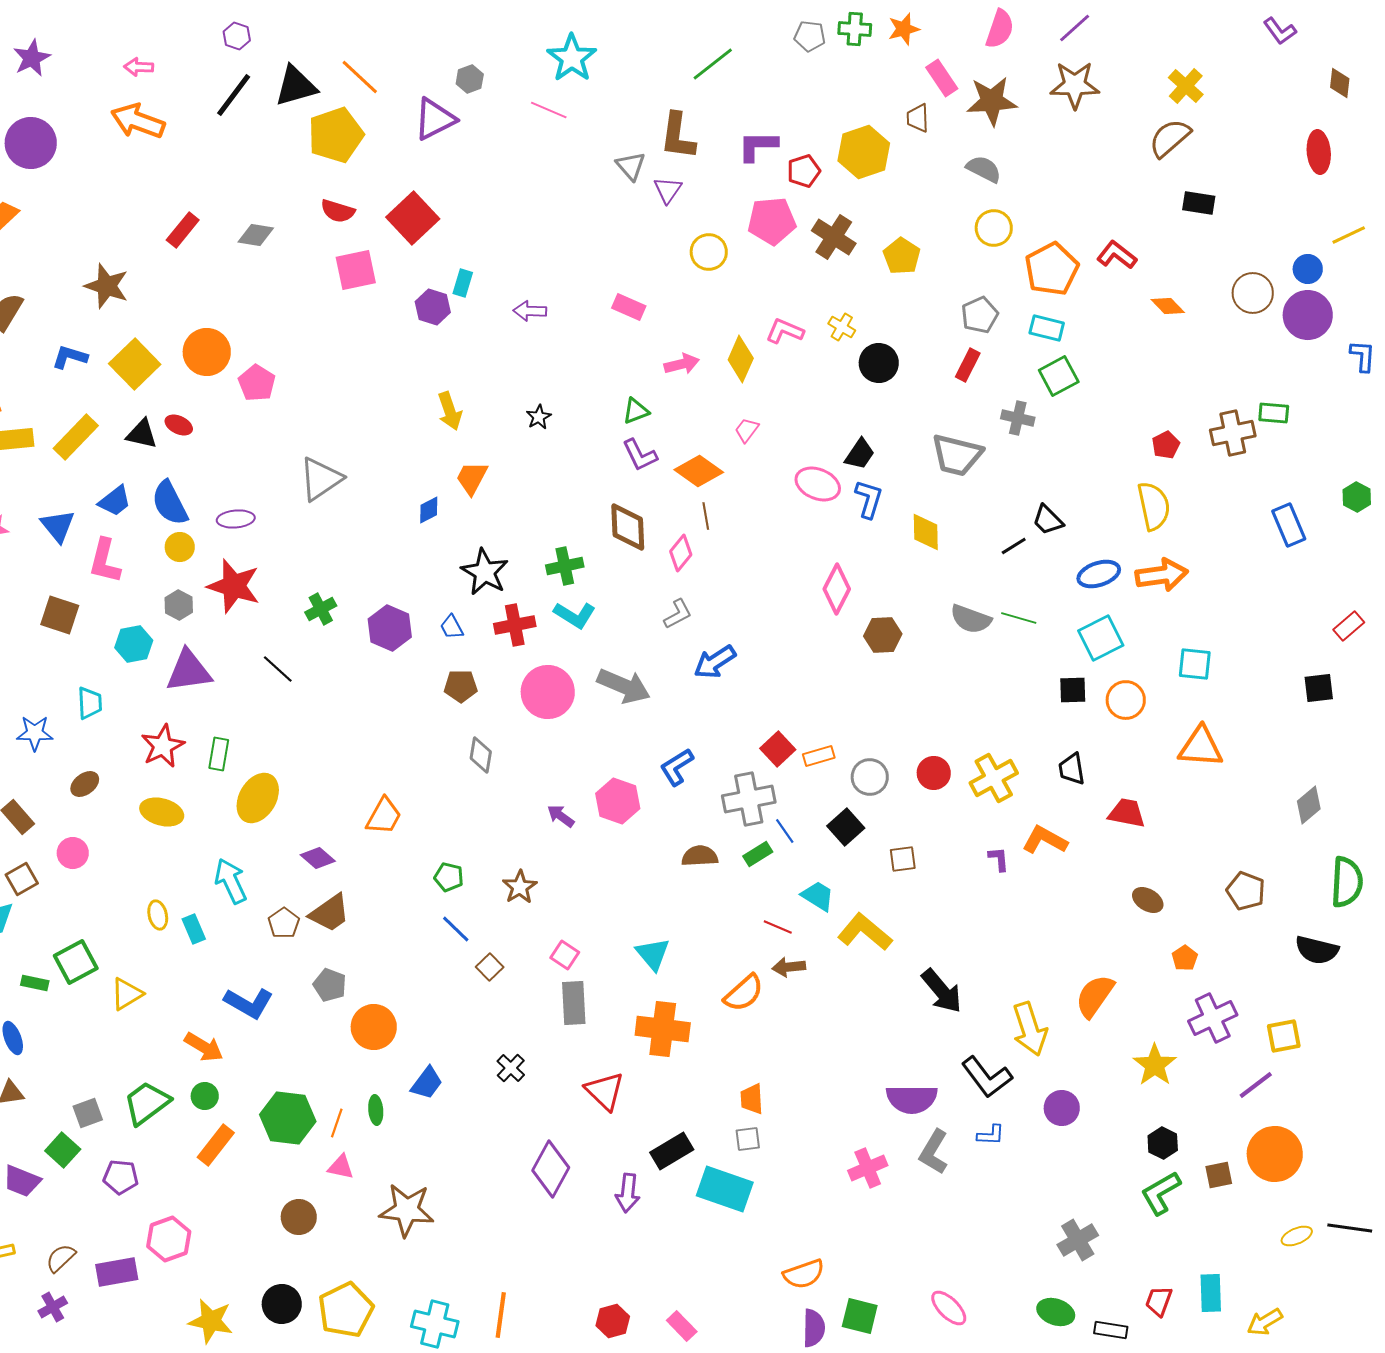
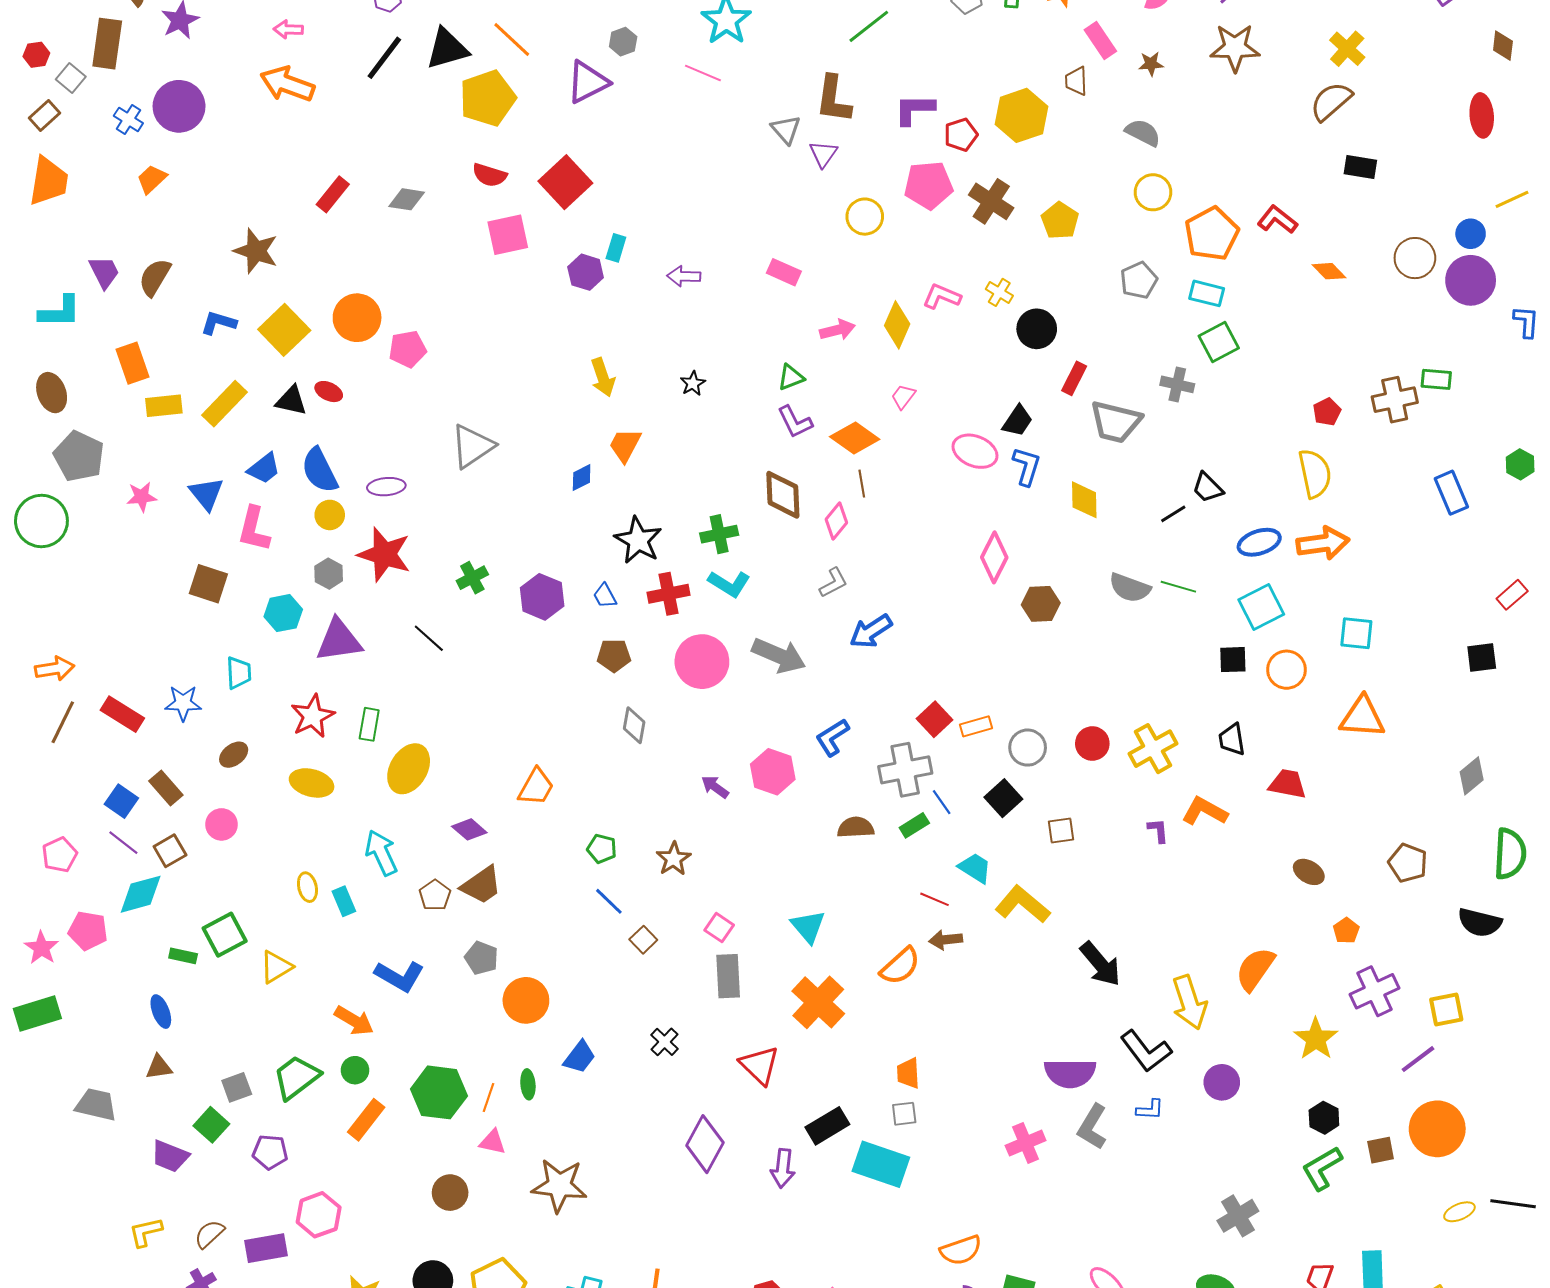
brown star: (992, 101) -> (1151, 64), size x0.5
red rectangle: (968, 365) -> (1074, 378), moved
pink pentagon: (257, 383) -> (408, 349), turned 30
orange cross: (663, 1029) -> (818, 1002), turned 36

